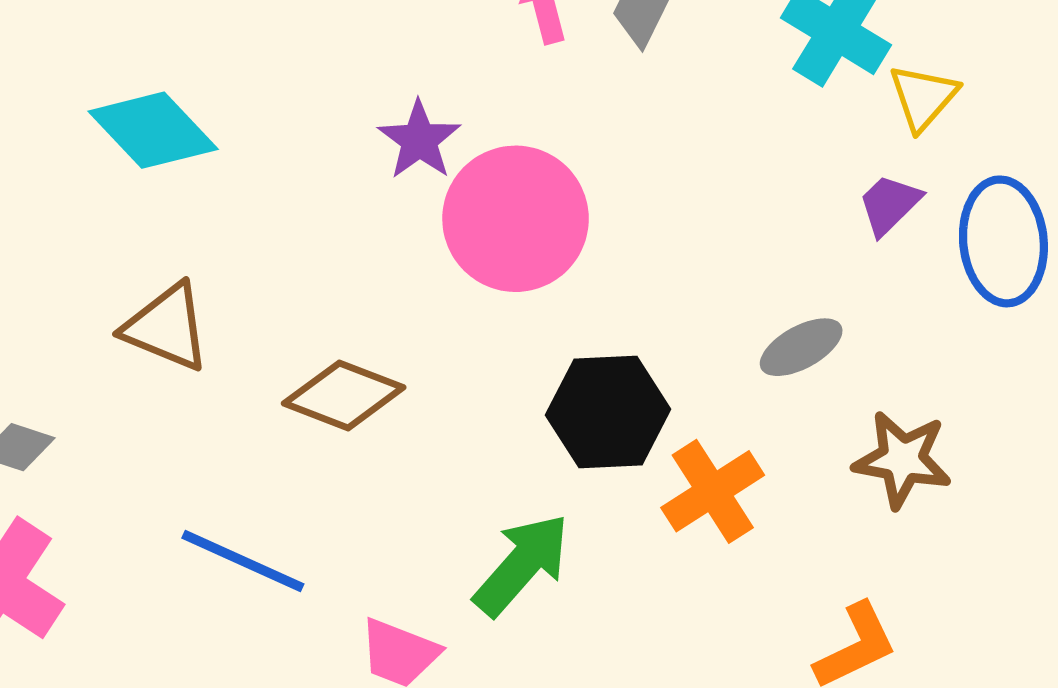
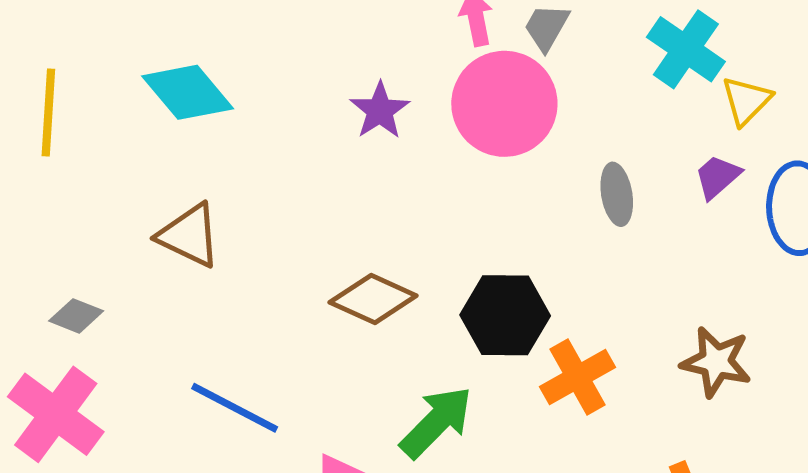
pink circle: (516, 219) -> (504, 104), moved
gray ellipse: (801, 347) -> (617, 194), moved, turned -74
brown diamond: (344, 395) -> (373, 299), moved

